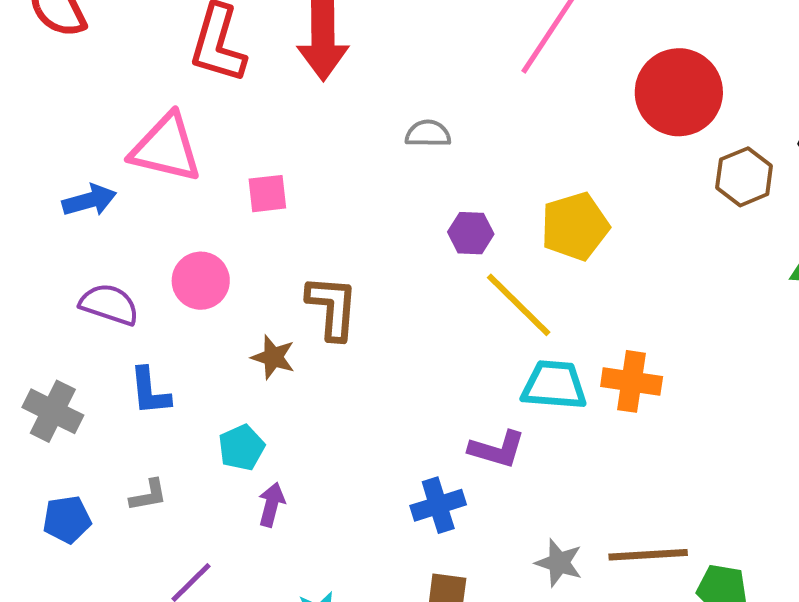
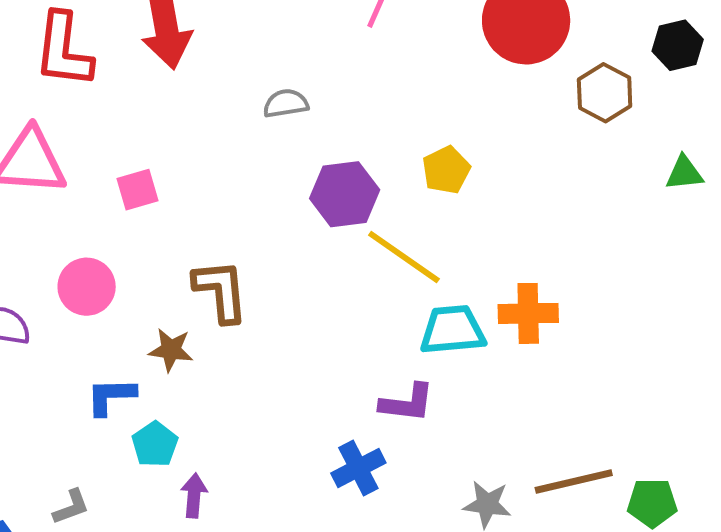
yellow pentagon: (575, 226) -> (446, 170), size x0.7
purple hexagon: (471, 233) -> (345, 194), size x1.5
blue L-shape: (150, 391) -> (111, 396), moved, turned 104

